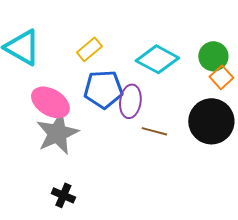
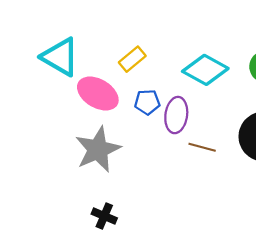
blue pentagon: (103, 89) -> (147, 102), size x0.6
pink ellipse: (50, 102) -> (98, 94), moved

